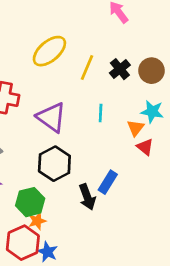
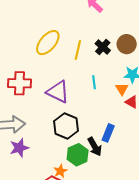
green hexagon: (30, 202) -> (78, 155), moved

